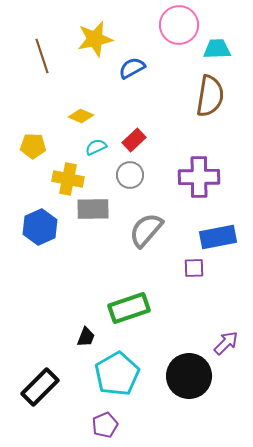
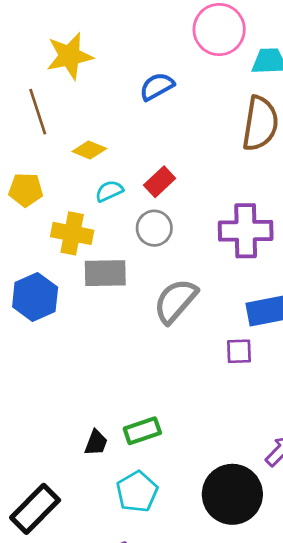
yellow star: (95, 39) -> (69, 56), moved
brown line: (42, 56) -> (38, 112), moved
green rectangle: (129, 308) -> (142, 431), moved, size x0.7
cyan pentagon: (117, 374) -> (137, 492), size x0.7

